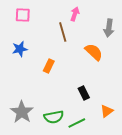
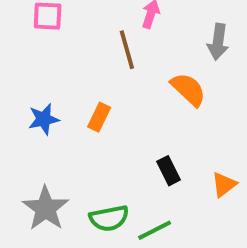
blue star: (20, 49) -> (44, 119), moved
orange triangle: (107, 111) -> (224, 185), moved

